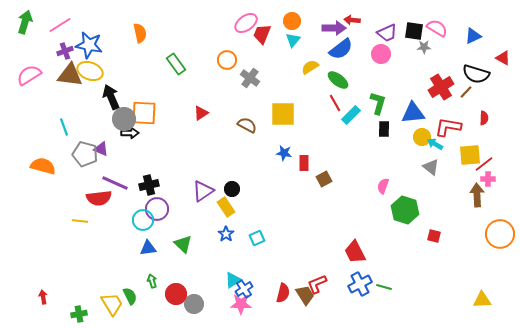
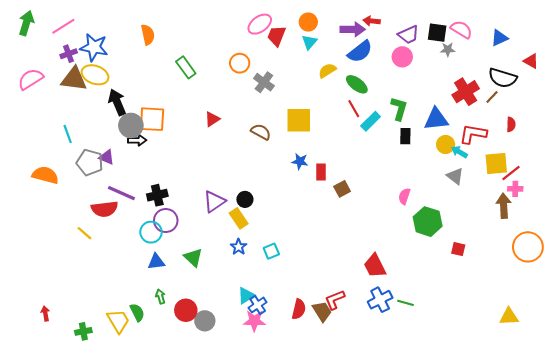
yellow line: (80, 221) -> (84, 233), turned 35

